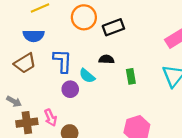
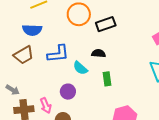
blue L-shape: (62, 61) -> (58, 54), turned 80
green rectangle: (131, 76) -> (107, 79), moved
purple circle: (70, 89) -> (68, 92), moved

